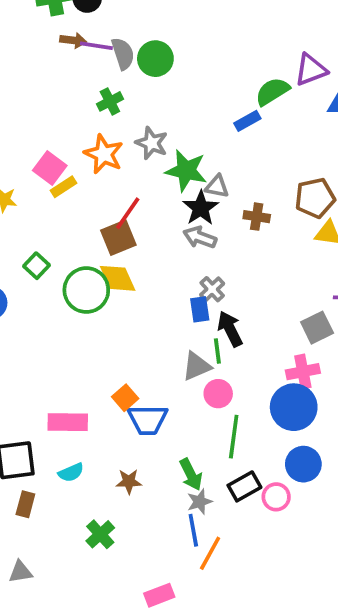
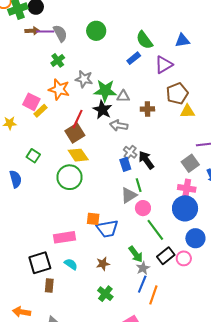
green circle: (155, 59) -> (96, 31), moved
purple triangle: (311, 70) -> (164, 65), moved
green semicircle: (272, 91) -> (144, 40), turned -84
black star: (201, 208) -> (102, 110), moved
green circle: (86, 290) -> (70, 177), moved
black arrow: (230, 329) -> (146, 160), moved
pink cross: (303, 372) -> (187, 188), turned 30
orange square: (125, 398) -> (93, 219), turned -32
green line: (234, 437) -> (155, 230), turned -35
cyan semicircle: (71, 473) -> (71, 264), turned -112
blue line: (193, 530) -> (142, 284), turned 42
green cross: (100, 534) -> (105, 294), moved

